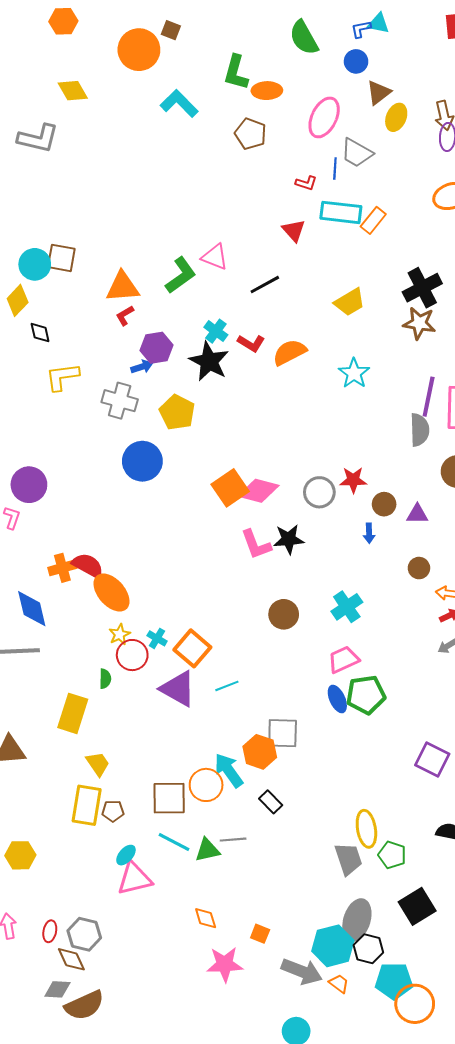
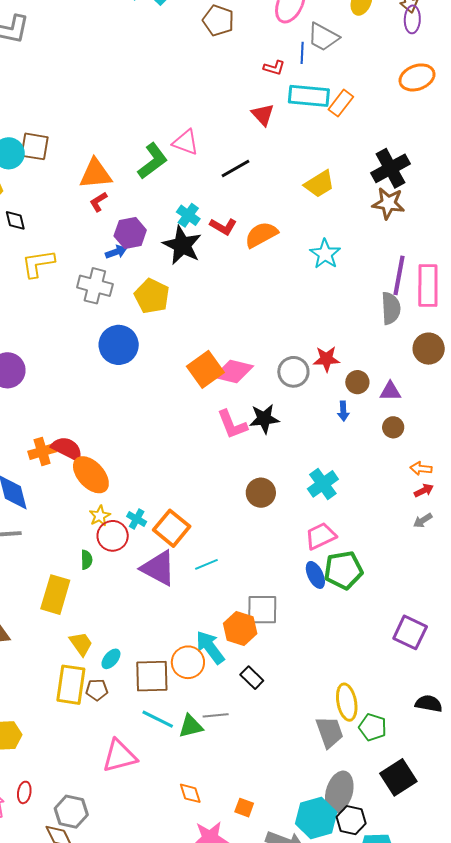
brown circle: (419, 568) -> (393, 427), moved
cyan ellipse: (126, 855) -> (111, 659), moved
red ellipse: (50, 931) -> (24, 792), moved

